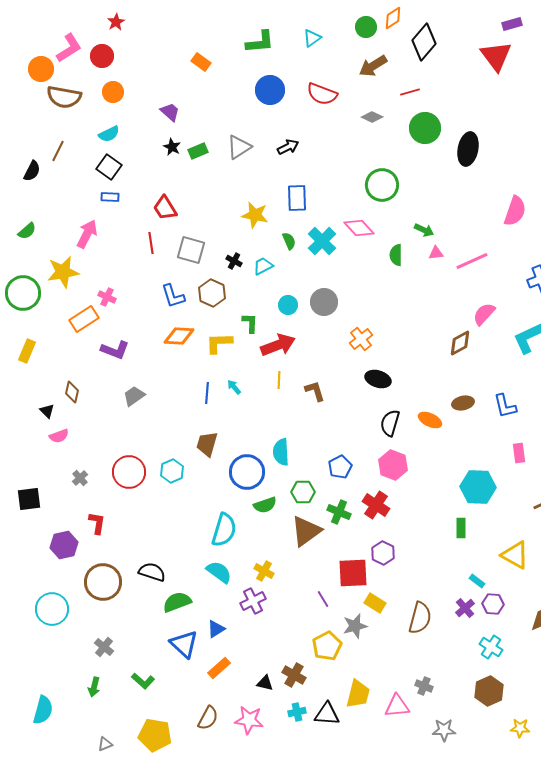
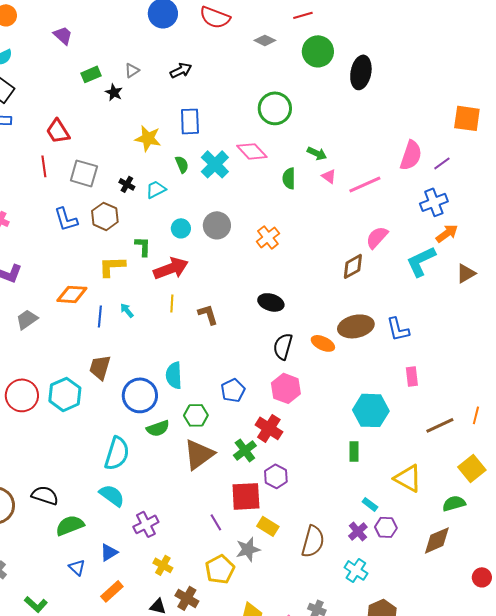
black star: (172, 147) -> (114, 92), moved
gray triangle: (239, 147) -> (132, 70), size x0.6
pink semicircle: (515, 211) -> (411, 155), moved
pink triangle: (436, 253) -> (329, 176), turned 42
orange diamond: (179, 336) -> (72, 294), moved
orange cross: (361, 339) -> (268, 237), moved
brown ellipse: (463, 403) -> (356, 326), size x1.6
cyan hexagon: (172, 471) -> (65, 394), size x1.4
green cross: (339, 512) -> (245, 450), moved, turned 30
yellow cross: (264, 571) -> (163, 565), moved
blue triangle: (184, 644) -> (77, 567), size x0.6
cyan cross: (491, 647) -> (356, 570), moved

